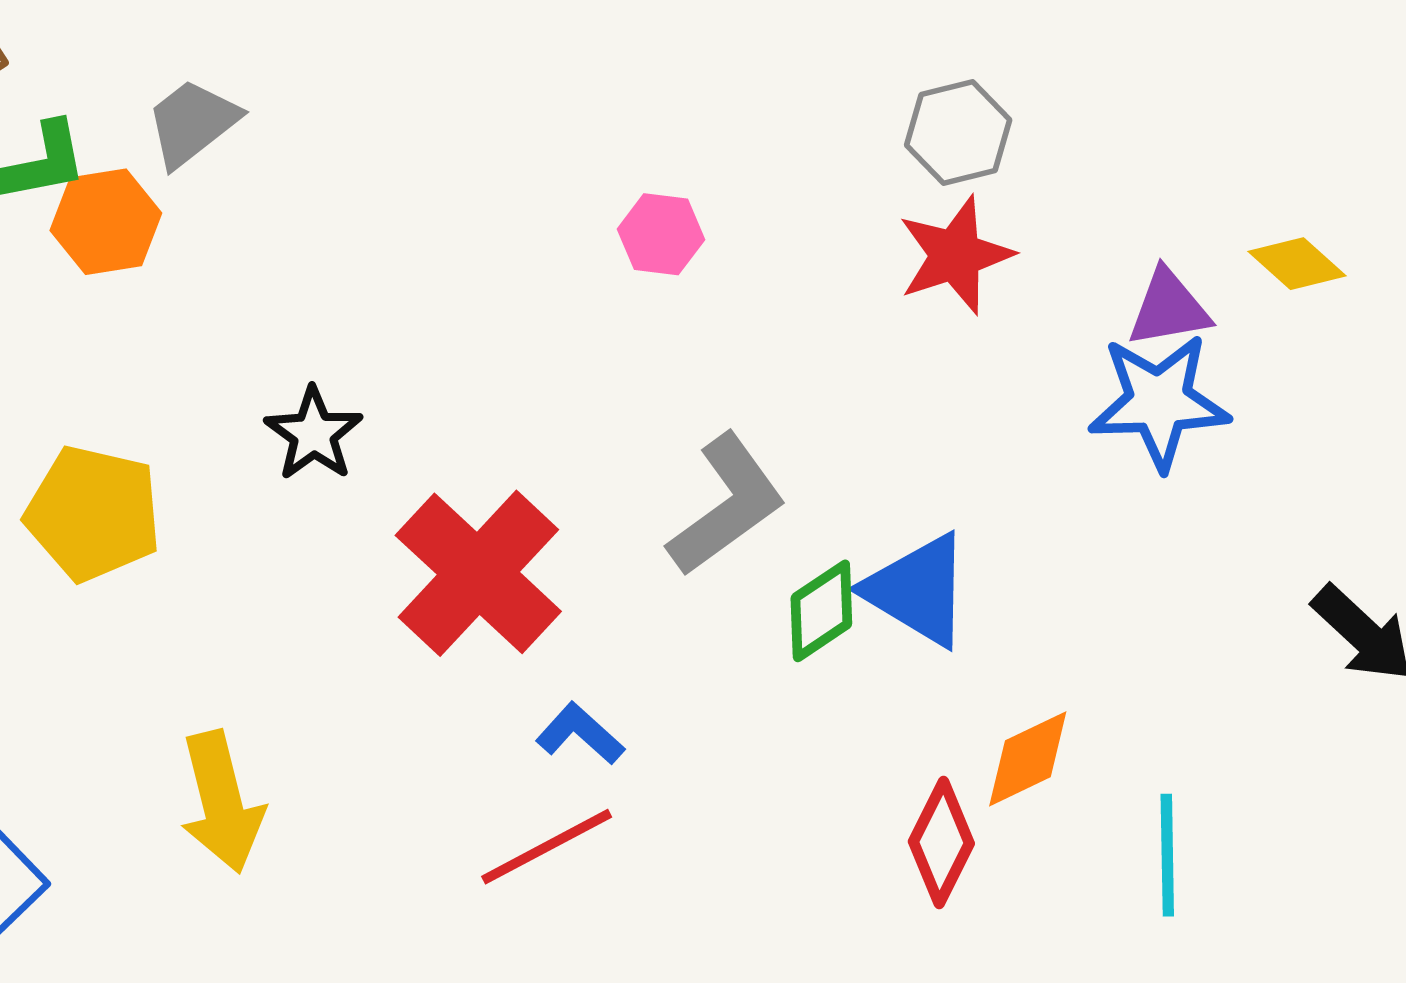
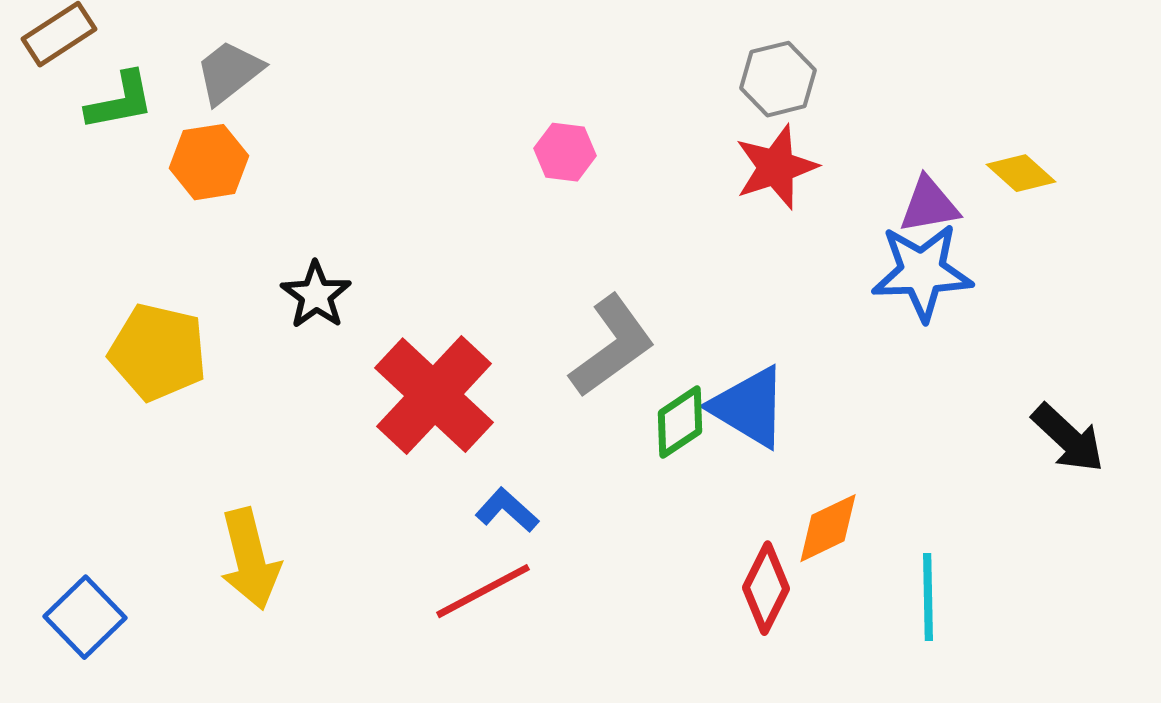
orange hexagon: (106, 222) -> (209, 162), moved

